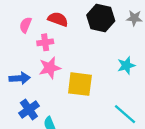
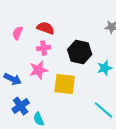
black hexagon: (101, 18) -> (80, 52), moved
pink cross: (45, 42) -> (44, 48), moved
blue arrow: (20, 78) -> (13, 79), turned 30

